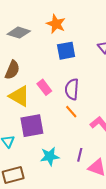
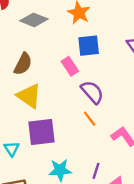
pink rectangle: (44, 87) -> (70, 66), moved
purple semicircle: (72, 89) -> (92, 92), turned 130

